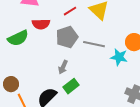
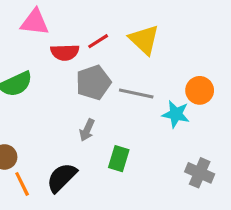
red semicircle: (41, 24) -> (65, 52), moved
green rectangle: (71, 86) -> (119, 159), moved, turned -35

